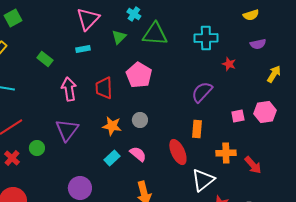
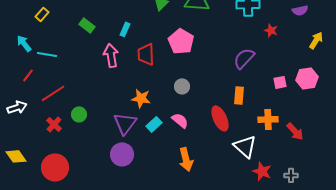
cyan rectangle: (83, 49) -> (125, 29), moved, turned -56
orange star: (112, 126) -> (141, 98), moved
purple triangle: (67, 130) -> (125, 123), moved
white triangle: (203, 180) -> (245, 146), turned -40

